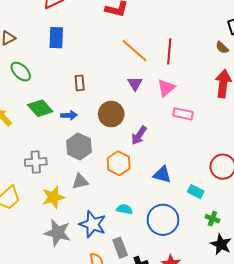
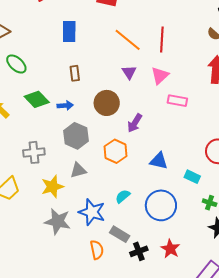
blue rectangle: (56, 38) -> (69, 32), moved
cyan semicircle: (124, 209) -> (123, 196), turned -49
gray rectangle: (120, 248) -> (120, 234), turned -36

